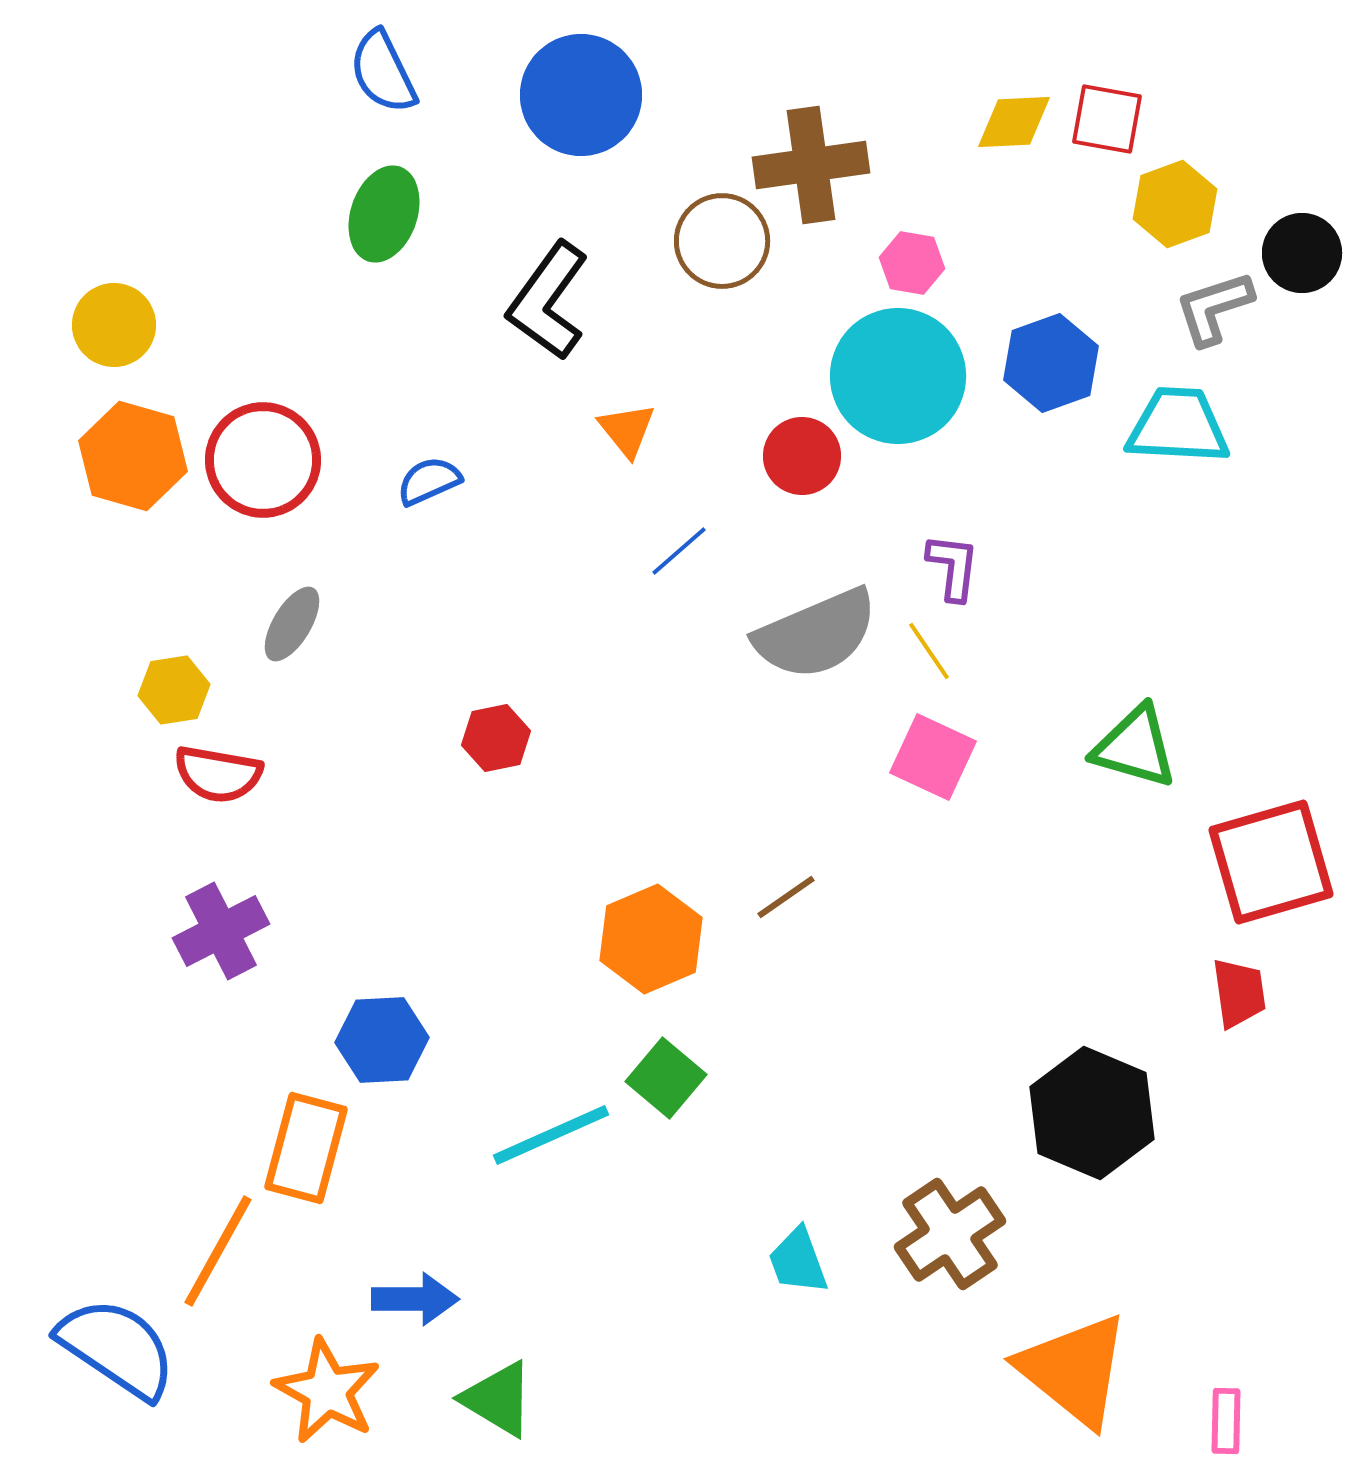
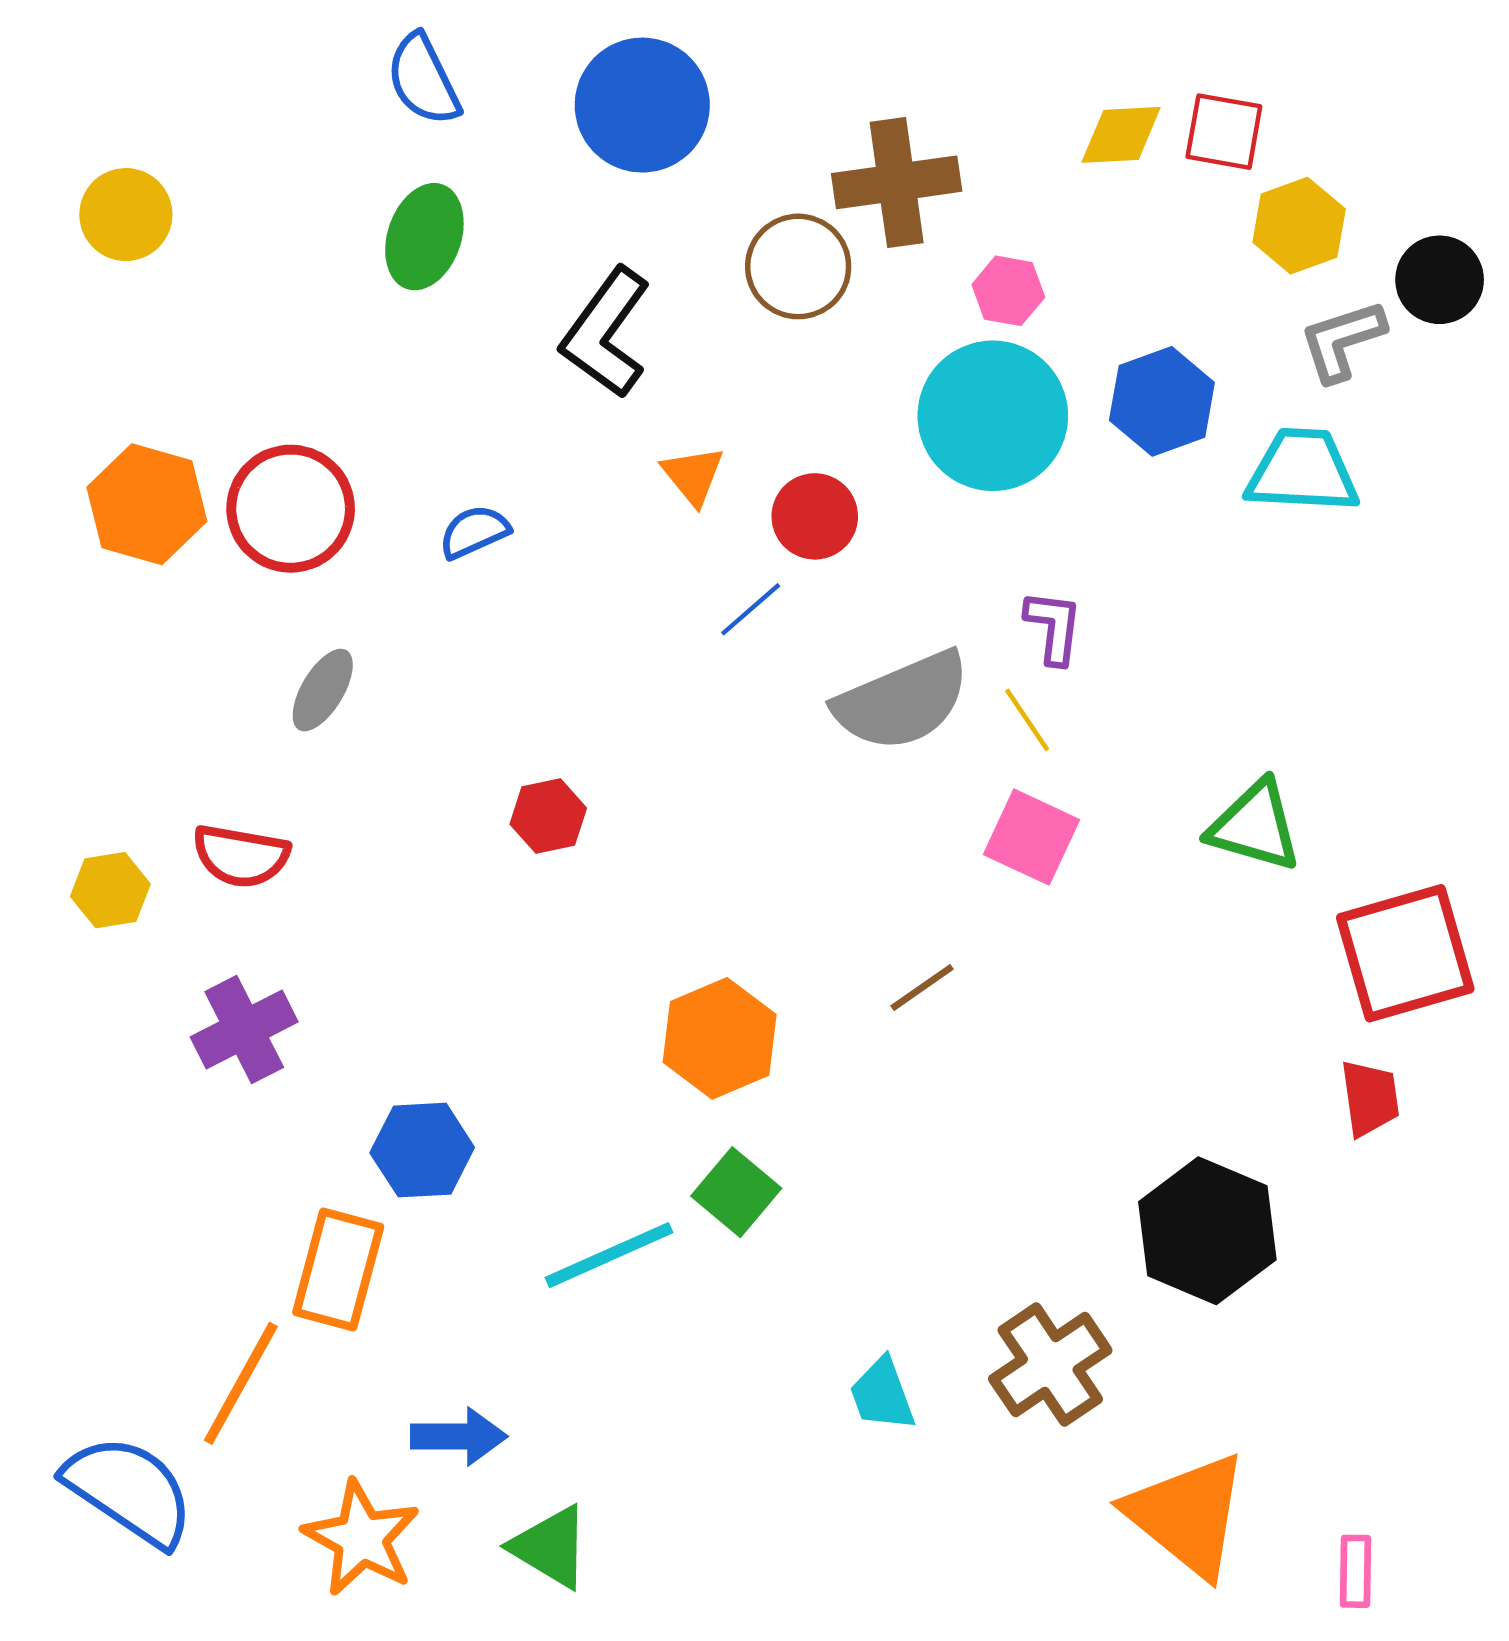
yellow circle: (114, 325) -> (126, 215), moved
red circle: (802, 456) -> (815, 516), moved
yellow hexagon: (174, 690) -> (110, 890), moved
brown line: (786, 897) -> (922, 987), moved

